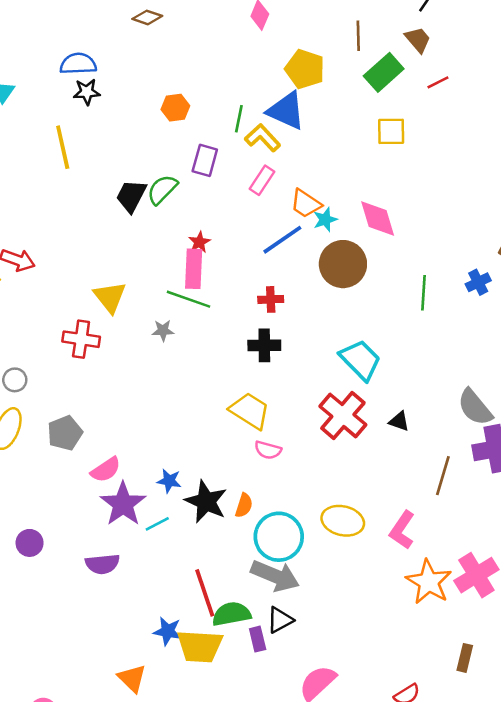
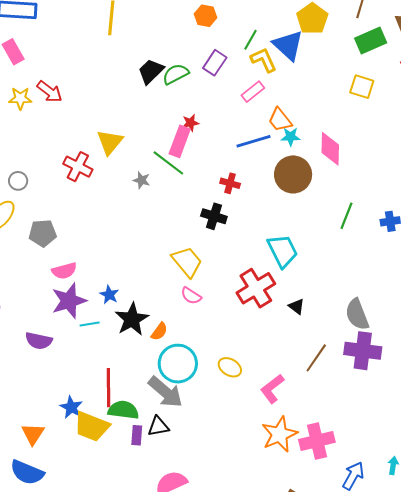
yellow ellipse: (343, 521) -> (230, 367), size x0.7

